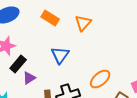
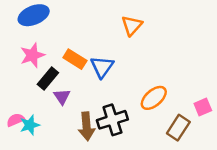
orange rectangle: (50, 18) -> (75, 59), moved
purple triangle: (29, 78) -> (62, 97), turned -32

